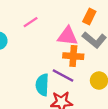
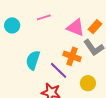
pink triangle: (68, 36) -> (76, 28), moved
cyan semicircle: (42, 85) -> (33, 60), moved

